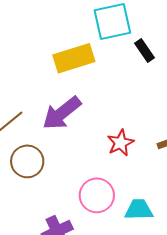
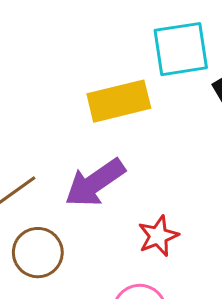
red star: (120, 143) -> (158, 236), moved

